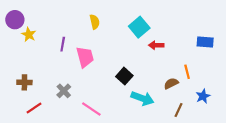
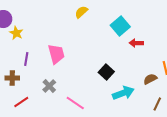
yellow semicircle: (95, 22) -> (81, 12), moved, turned -120
purple line: (63, 44) -> (26, 59), moved
pink trapezoid: (85, 57) -> (56, 54), moved
cyan arrow: (142, 98) -> (123, 93), turned -40

